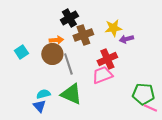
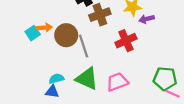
orange arrow: (56, 40) -> (44, 28), moved
pink trapezoid: (102, 75) -> (117, 82), moved
blue triangle: (39, 106) -> (52, 92), turned -40

